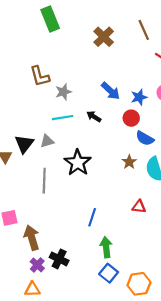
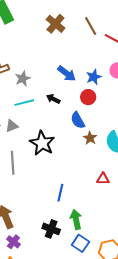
brown line: (144, 30) -> (91, 26), moved
blue semicircle: (145, 138) -> (78, 120), moved, turned 36
black cross: (59, 259) -> (51, 229), moved

